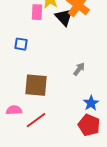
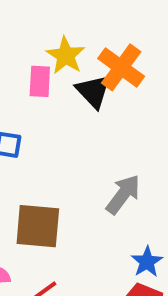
gray arrow: (79, 69) -> (123, 194), size x1.5

